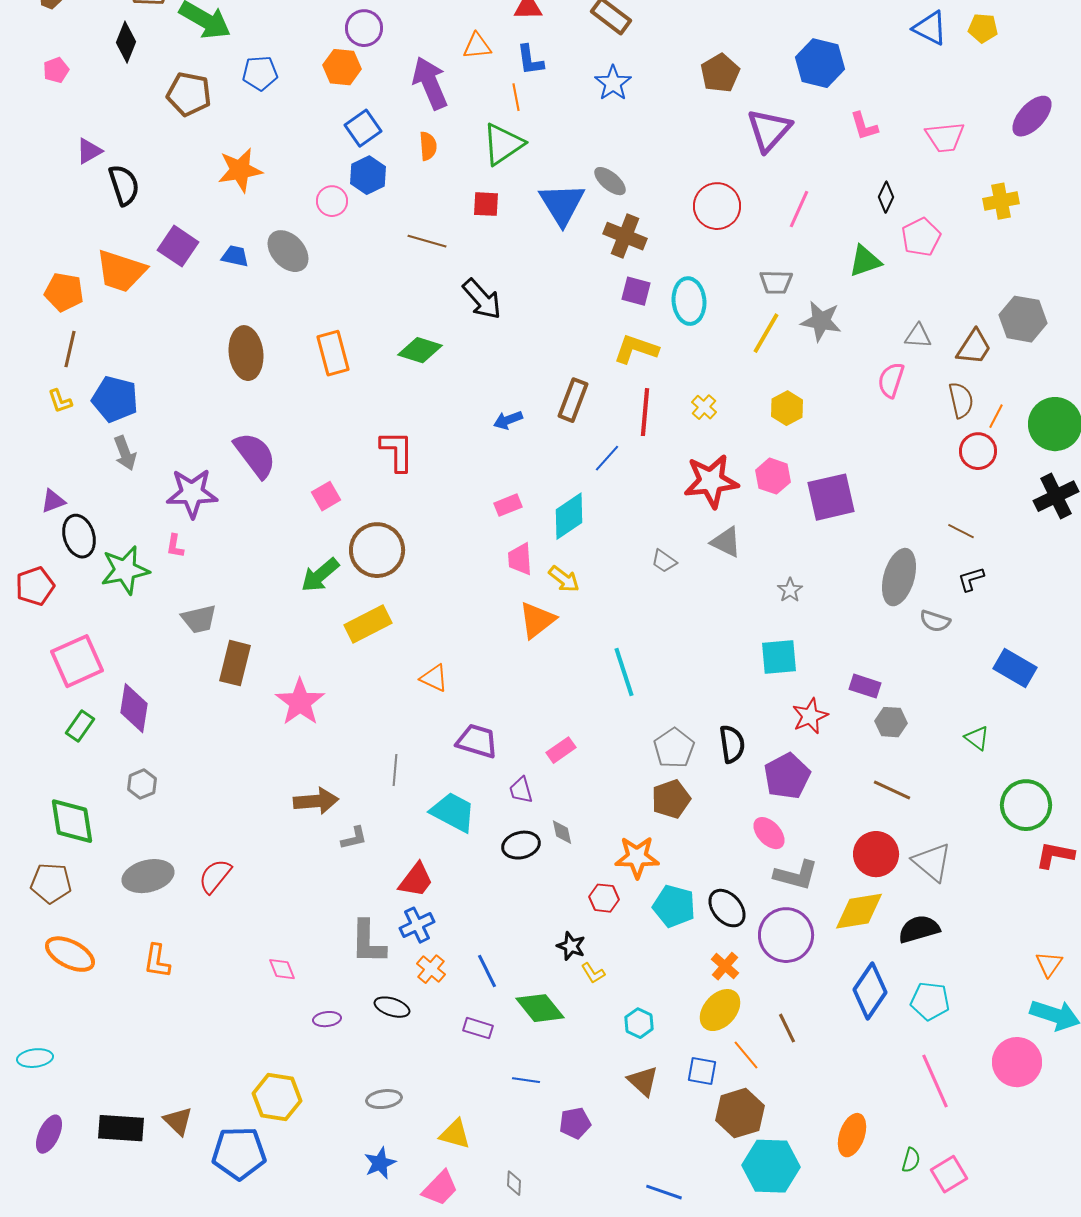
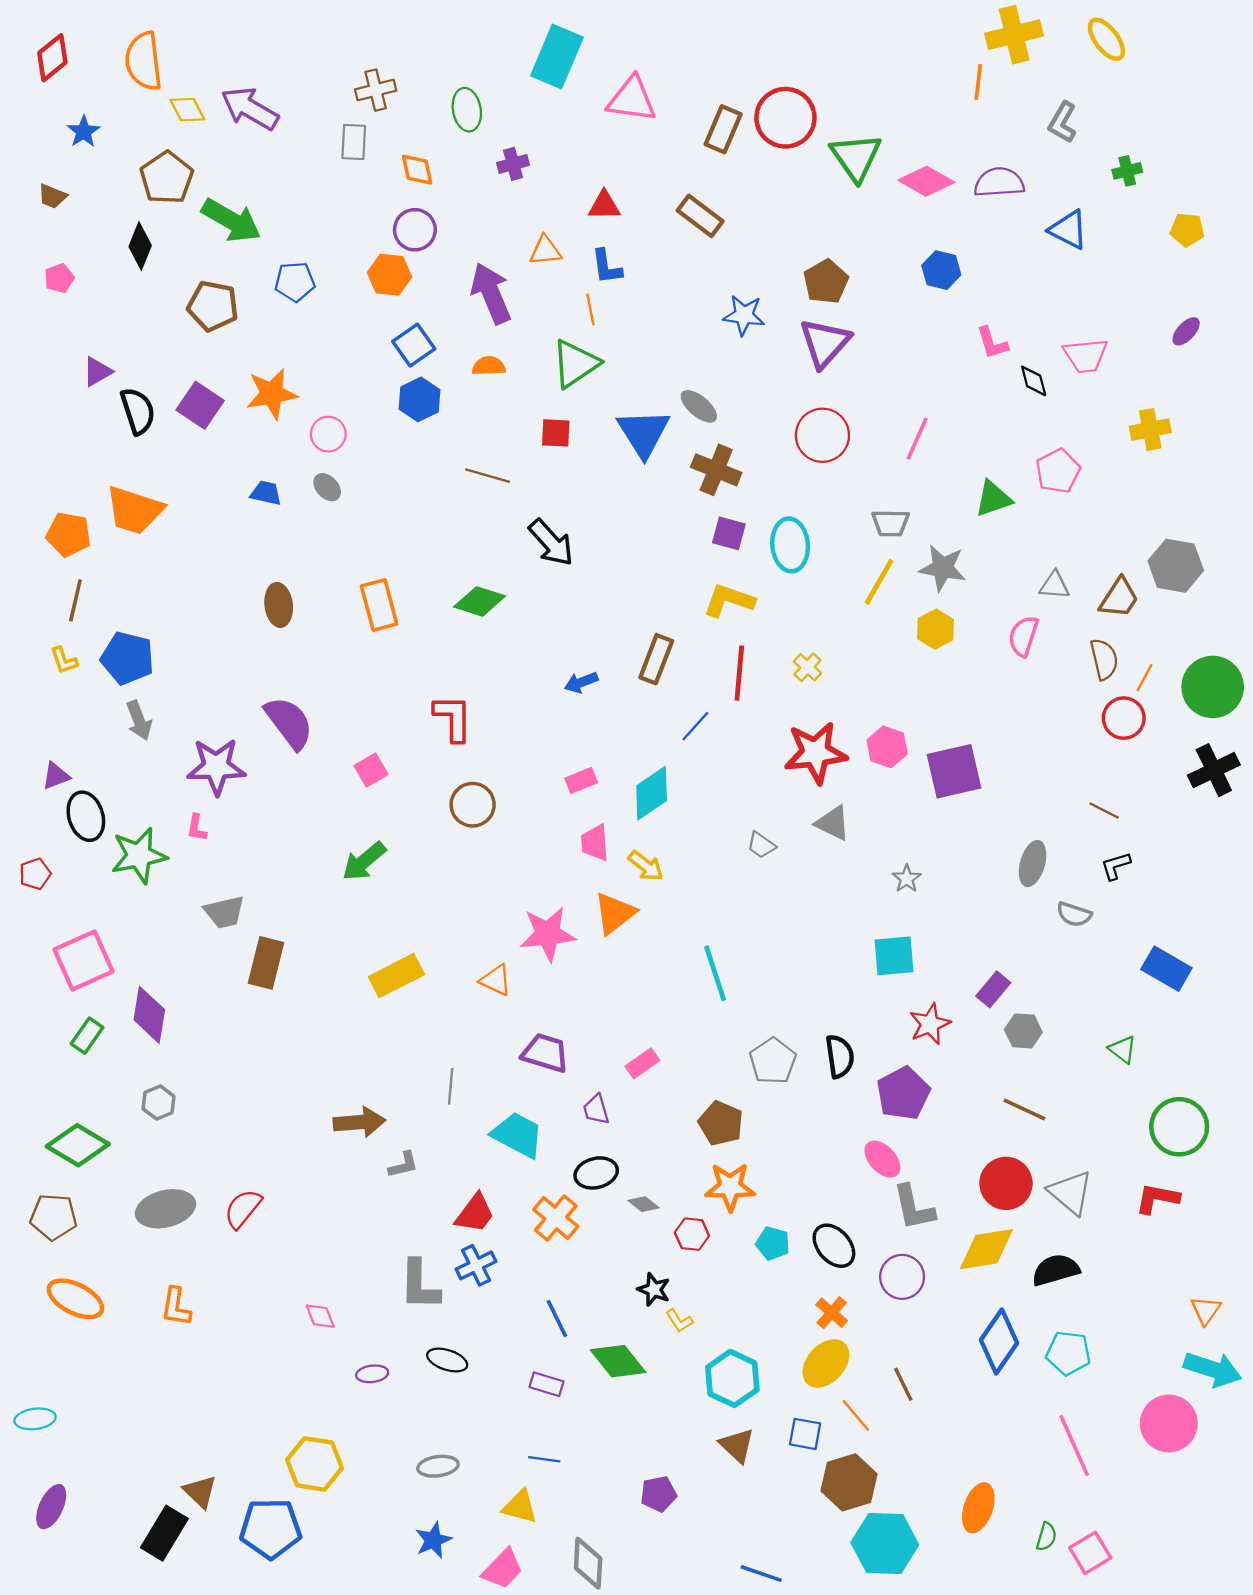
yellow pentagon: (983, 28) -> (1187, 230), moved
blue hexagon: (820, 63) -> (941, 270), size x0.7
blue star: (613, 83) -> (744, 315), moved, turned -30
purple ellipse: (1032, 116) -> (1186, 331), size x0.6
purple triangle: (769, 130) -> (825, 343), moved
orange semicircle: (428, 146) -> (489, 366), turned -88
black diamond: (886, 197) -> (1034, 381), moved, turned -40
pink circle: (332, 201) -> (328, 434), moved
purple square: (178, 246) -> (200, 405), moved
gray ellipse: (288, 251) -> (327, 487), size x0.6
brown ellipse: (246, 353) -> (279, 605), size x0.7
yellow hexagon: (787, 408) -> (936, 629), moved
brown circle: (377, 550) -> (473, 805), moved, size x0.7
gray ellipse: (899, 577) -> (1033, 864), size x0.7
red pentagon: (35, 586) -> (35, 874), size x0.7
yellow rectangle: (368, 624) -> (396, 976), moved
purple rectangle: (865, 686) -> (993, 989), turned -68
pink star: (300, 702) -> (548, 934), moved, turned 30
brown pentagon: (671, 799) -> (721, 1123), moved, turned -30
green diamond: (72, 821) -> (78, 1145), turned -50
gray diamond: (562, 832) -> (643, 1204), moved, turned -40
red L-shape: (1055, 855) -> (1157, 1198), moved
gray L-shape: (796, 875) -> (914, 1208), turned 63
cyan pentagon: (674, 906) -> (773, 1243), size x0.7
purple circle: (786, 935) -> (902, 1277), size x0.7
orange cross: (431, 969) -> (556, 1218), moved, size x1.4
cyan hexagon: (639, 1023) -> (732, 1378), size x1.6
blue line: (526, 1080) -> (544, 1459), moved
black rectangle: (121, 1128) -> (164, 1533), moved, turned -63
gray diamond: (514, 1183) -> (588, 1563), size x1.8

